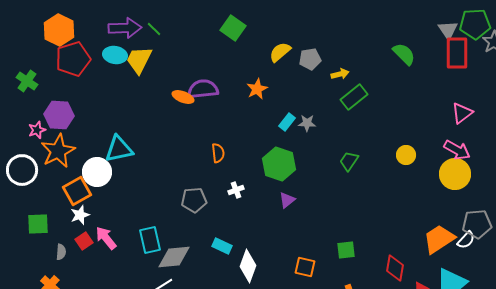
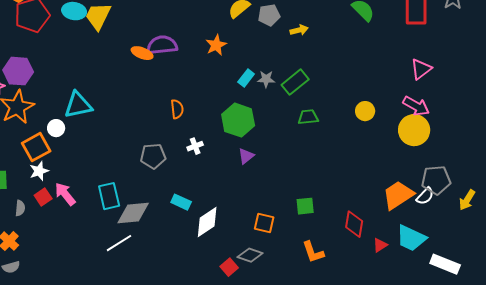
green rectangle: (354, 97) -> (295, 82), moved
green trapezoid: (349, 161) -> (308, 117), turned 50
white circle: (97, 172) -> (56, 128), size x0.6
white diamond: (248, 266) -> (207, 222), turned 36

